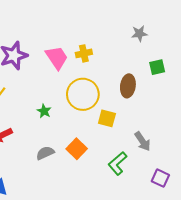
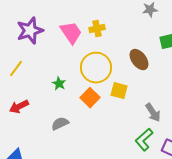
brown ellipse: (128, 86) -> (139, 60), turned -45
orange square: (77, 149) -> (90, 98), moved
green L-shape: (117, 163) -> (144, 140), moved

